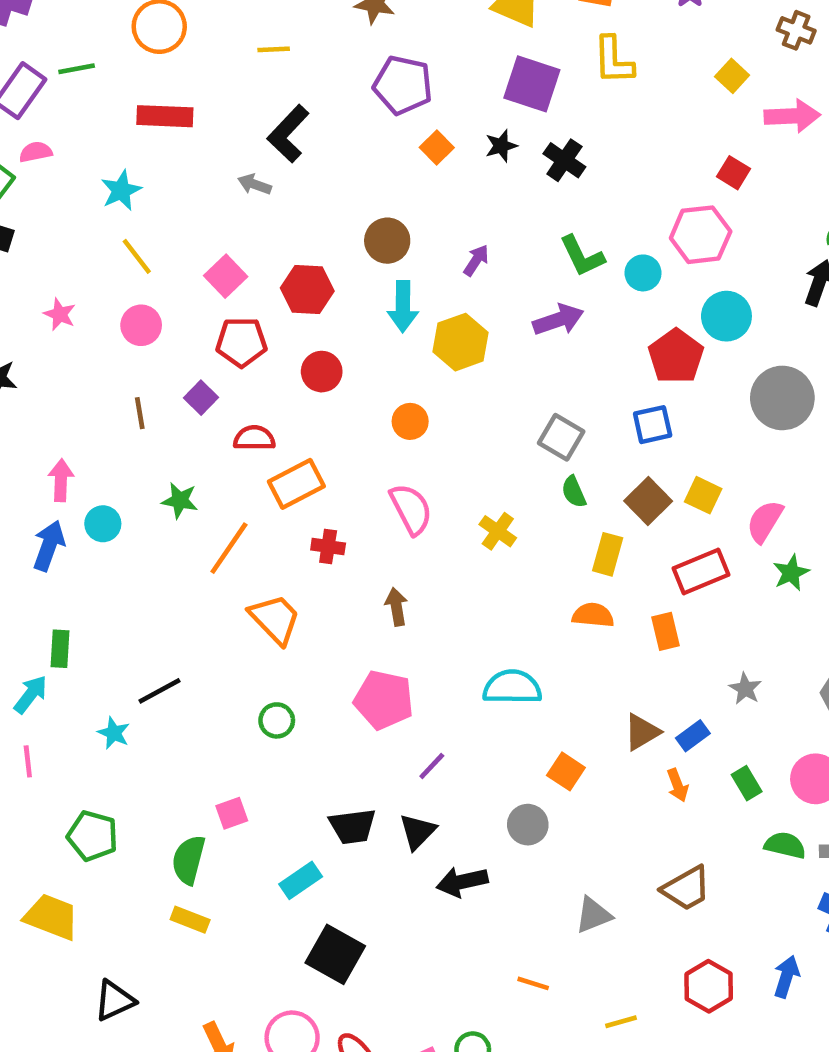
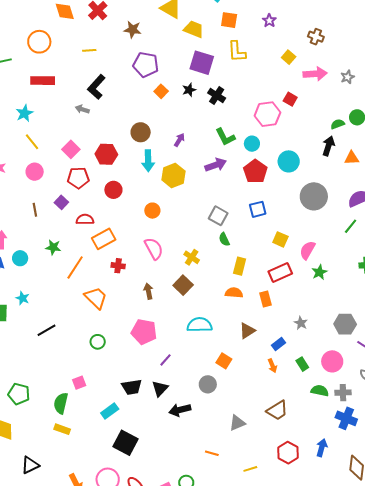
pink hexagon: (701, 235) -> (267, 114), moved
red pentagon: (676, 356) -> (255, 171), moved
brown square: (648, 501) -> (183, 285), moved
brown triangle: (642, 732) -> (247, 331), moved
cyan star: (114, 733) -> (23, 298), moved

